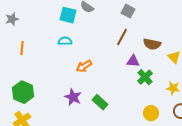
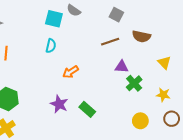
brown line: (122, 37) -> (110, 42), turned 42
cyan semicircle: (65, 41) -> (51, 46), turned 104
brown semicircle: (152, 44) -> (141, 36), moved

